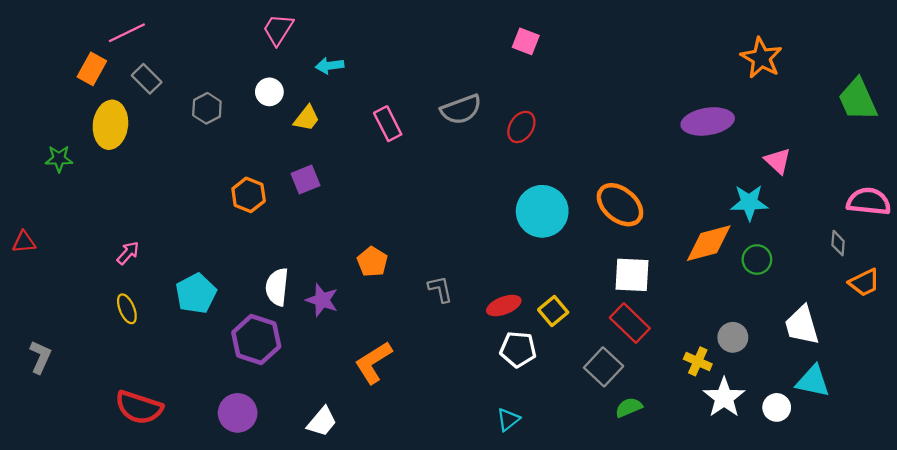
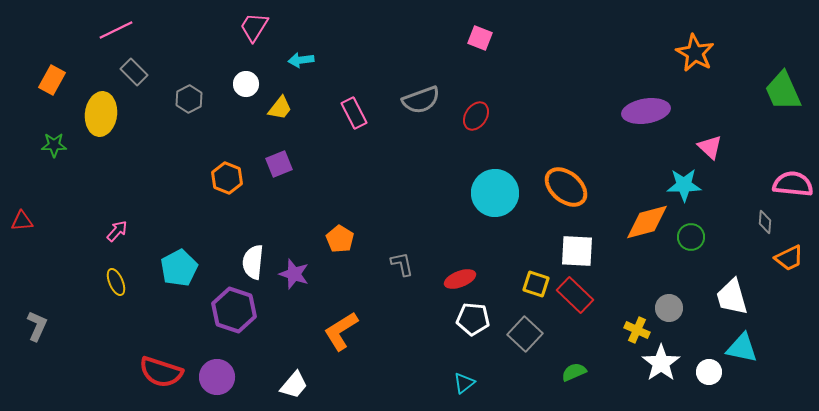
orange rectangle: (92, 69) -> (52, 80), moved
yellow square: (553, 311) -> (536, 284), moved, turned -32
gray square: (604, 367) -> (525, 334), moved
red semicircle: (139, 407) -> (161, 372), moved

